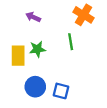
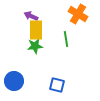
yellow rectangle: (18, 56) -> (36, 30), moved
blue circle: (35, 87) -> (14, 81), moved

